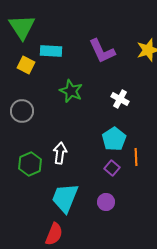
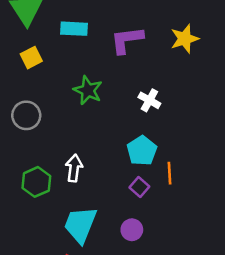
cyan rectangle: (51, 51) -> (74, 29), moved
purple L-shape: (102, 51) -> (127, 40), turned 108
yellow square: (26, 65) -> (31, 58), turned 36

